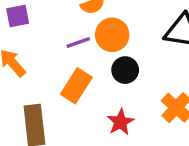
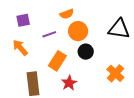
purple line: (78, 43) -> (49, 34), moved
red star: (120, 122) -> (69, 83), moved

